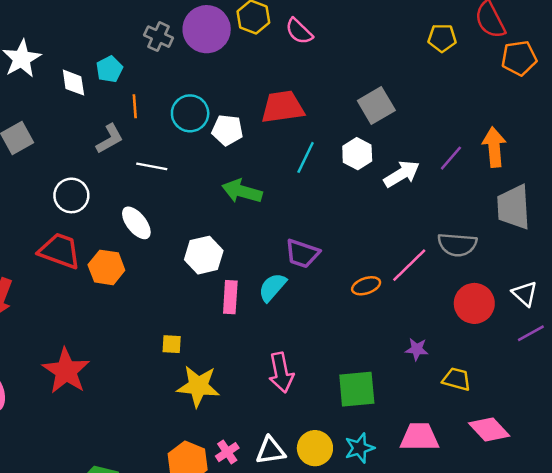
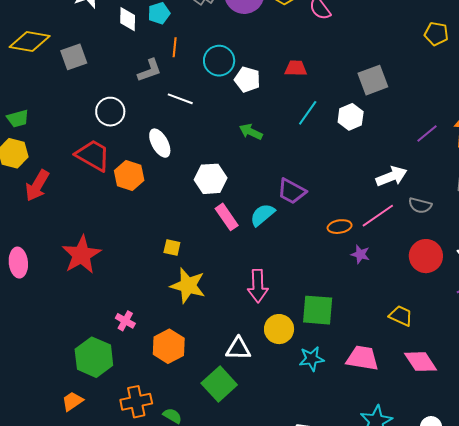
red trapezoid: (283, 107) -> (296, 68), size x0.6
white arrow: (402, 174) -> (391, 176), moved
green arrow: (242, 191) -> (251, 132), size x0.7
gray semicircle: (457, 245) -> (420, 205), size x0.7
pink rectangle: (230, 297) -> (227, 217), turned -48
purple star: (417, 349) -> (360, 254), moved
yellow circle: (315, 448) -> (279, 329), moved
pink cross: (227, 452) -> (125, 321), moved, turned -36

